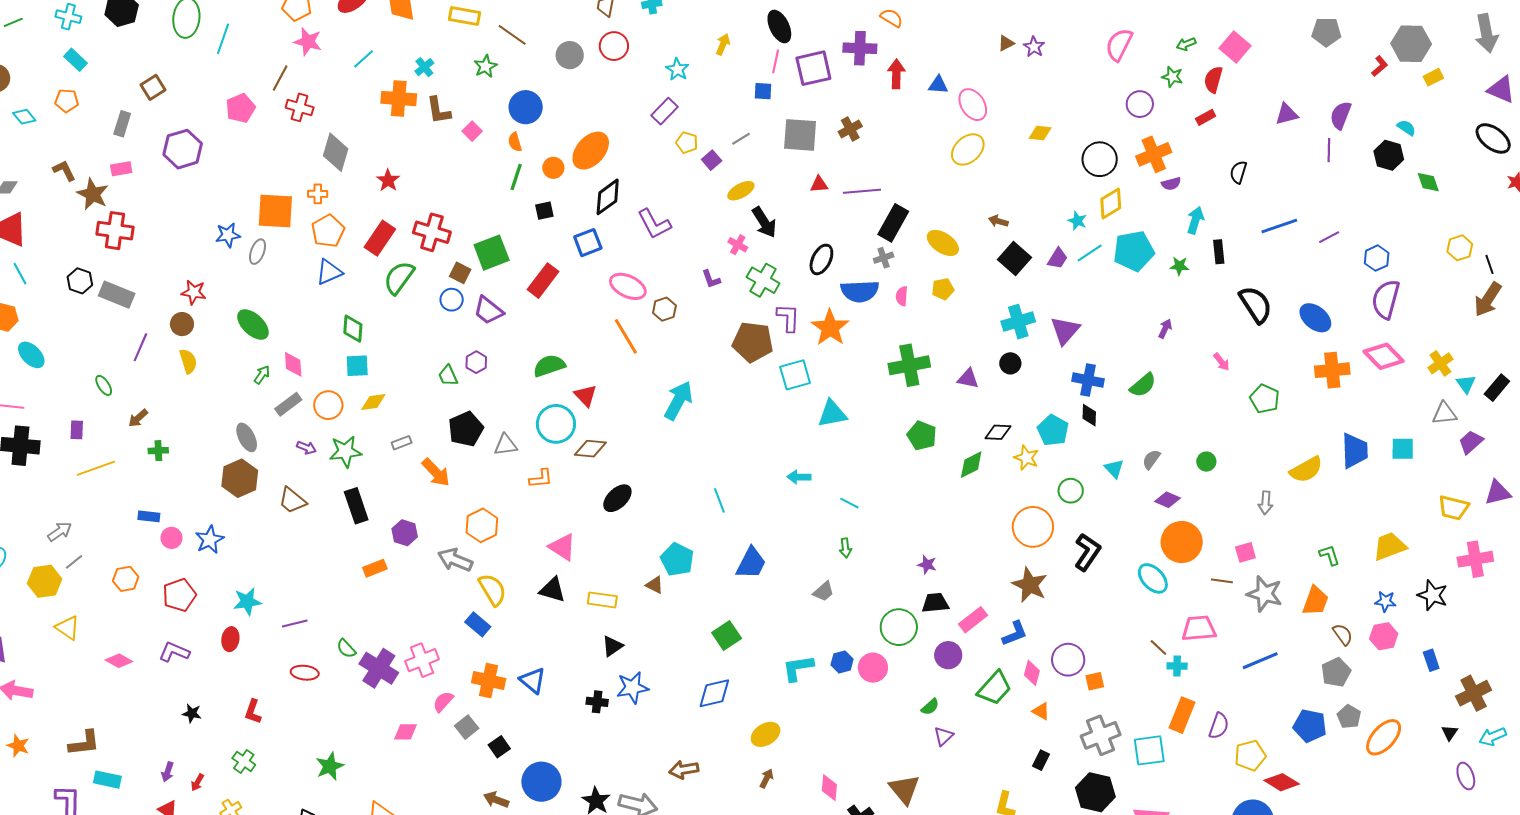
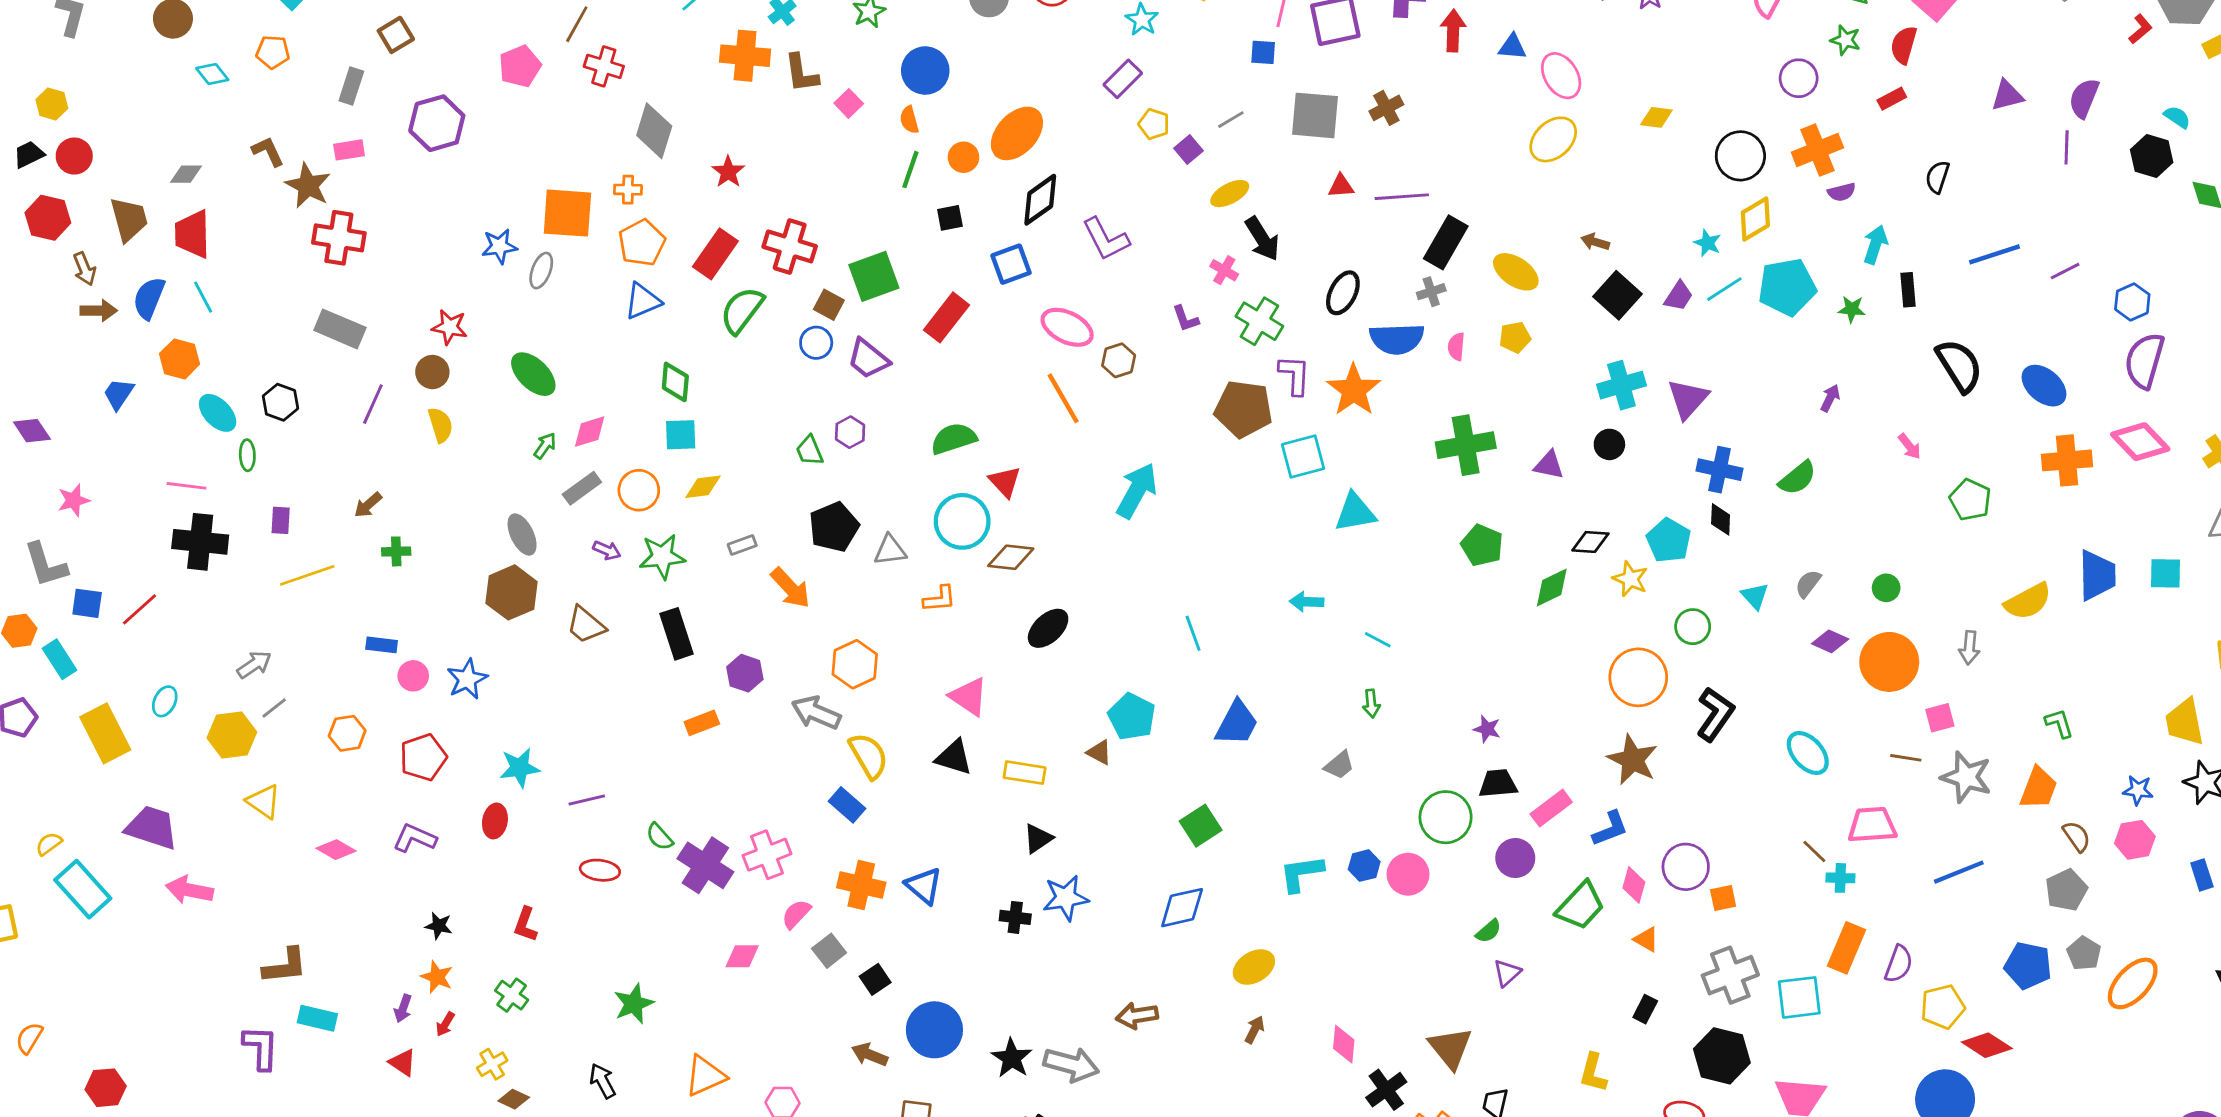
black hexagon: (80, 281) -> (280, 402), moved
pink diamond: (293, 364) -> (590, 432), turned 76
green ellipse: (104, 385) -> (247, 455), moved, turned 30
orange circle: (1182, 542) -> (1889, 662), moved
yellow trapezoid: (1390, 546) -> (2185, 722), moved, turned -81
orange star: (18, 746) -> (437, 977), moved

